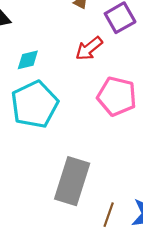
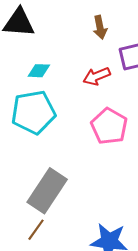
brown line: (109, 215) -> (36, 230), moved

